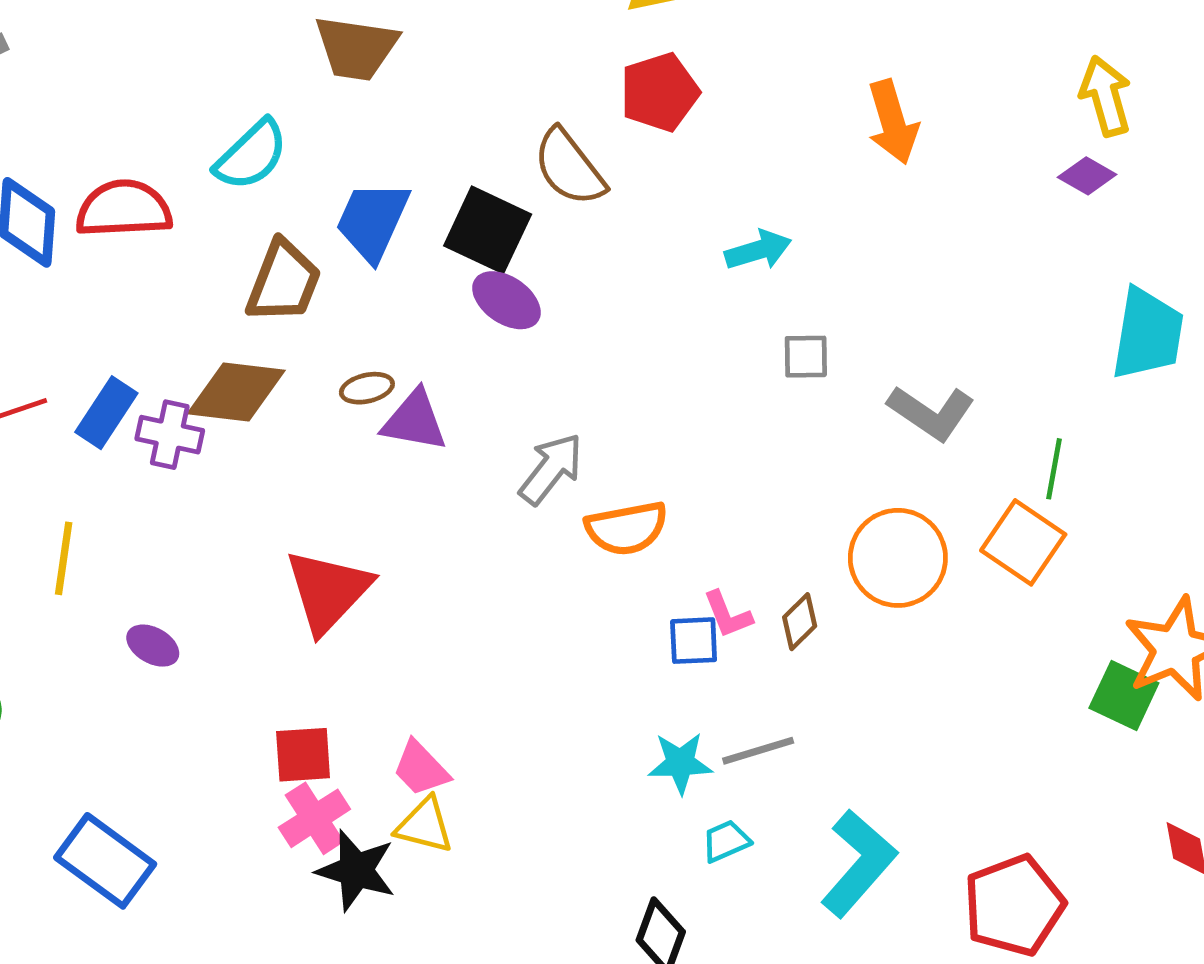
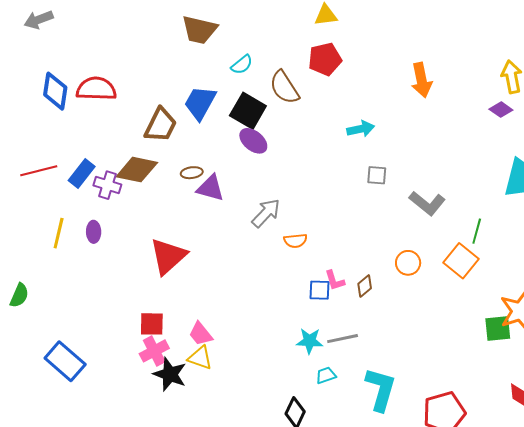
cyan semicircle: (251, 155) -> (242, 65), moved, size x0.7
orange semicircle: (627, 528) -> (295, 241), size x0.7
orange circle: (898, 558) -> (408, 263), size x0.6
purple ellipse: (153, 646) -> (94, 232), moved, turned 55
green square: (1124, 695) -> (498, 329), turned -36
cyan L-shape: (859, 863) -> (381, 389), turned -30

